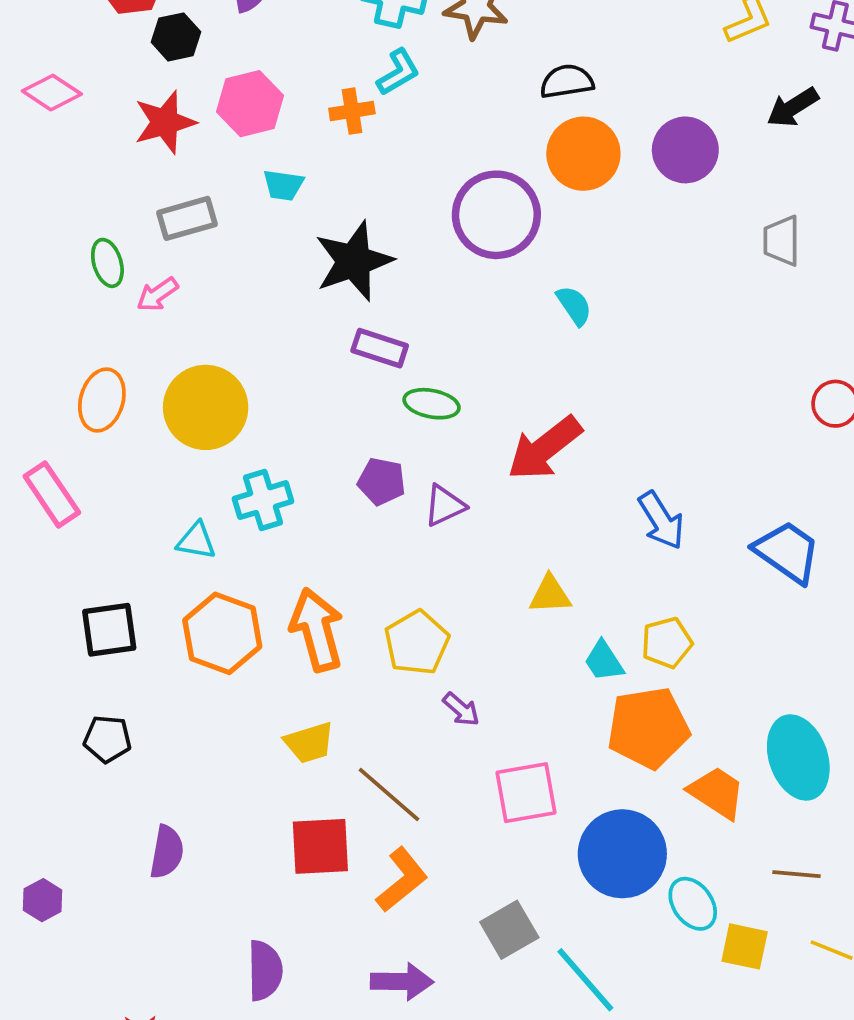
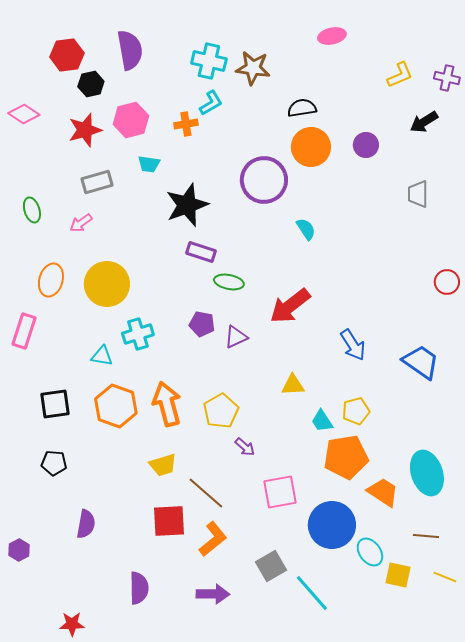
purple circle: (685, 150) -> (366, 145), size x0.7
green ellipse: (107, 263) -> (32, 210), moved
pink rectangle: (52, 494) -> (24, 331), turned 52

